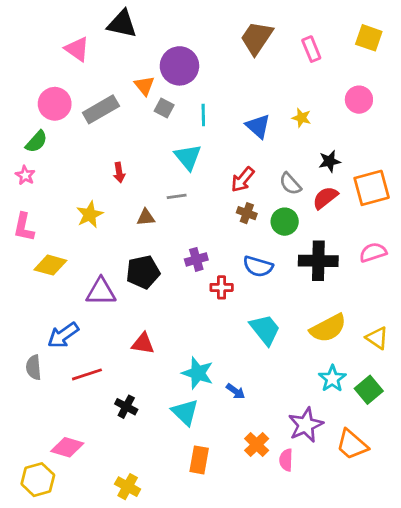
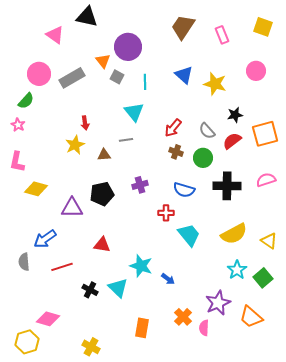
yellow star: (301, 118) -> (215, 84), size x1.6
blue triangle: (258, 126) -> (184, 75), moved
yellow star: (90, 215) -> (75, 145), moved
red cross: (222, 287) -> (166, 213), moved
cyan triangle: (185, 412) -> (118, 288), moved

